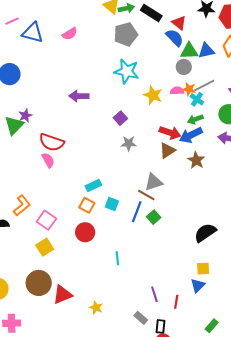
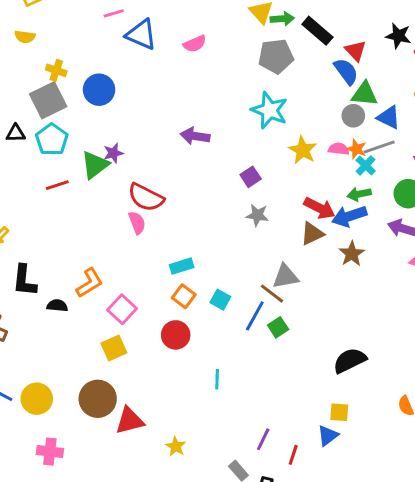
blue triangle: (206, 51) -> (389, 117), moved, turned 30
cyan rectangle: (93, 185) -> (182, 266), moved
purple line: (154, 294) -> (263, 439), turned 35

